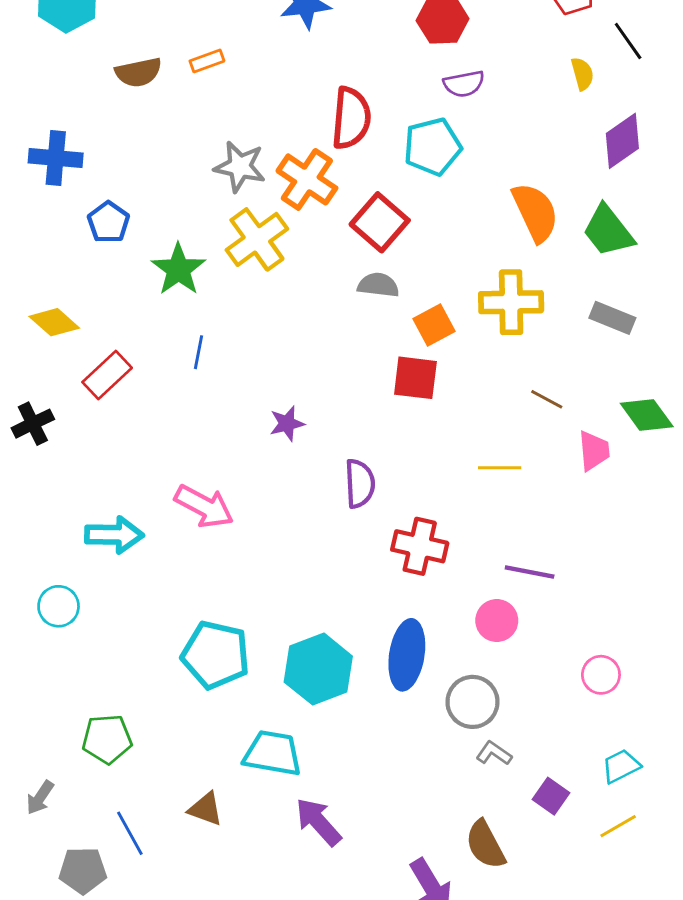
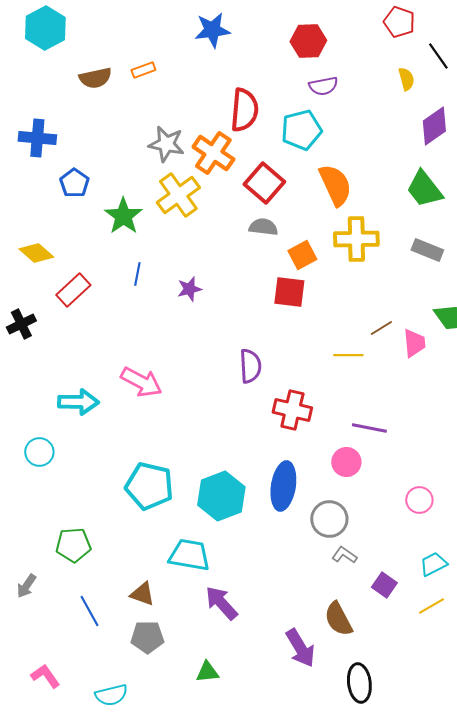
orange semicircle: (535, 212) -> (335, 185), moved
brown line: (547, 399) -> (381, 328), moved, turned -60
purple star: (287, 424) -> (189, 289), moved
gray pentagon: (83, 870) -> (147, 637), moved

